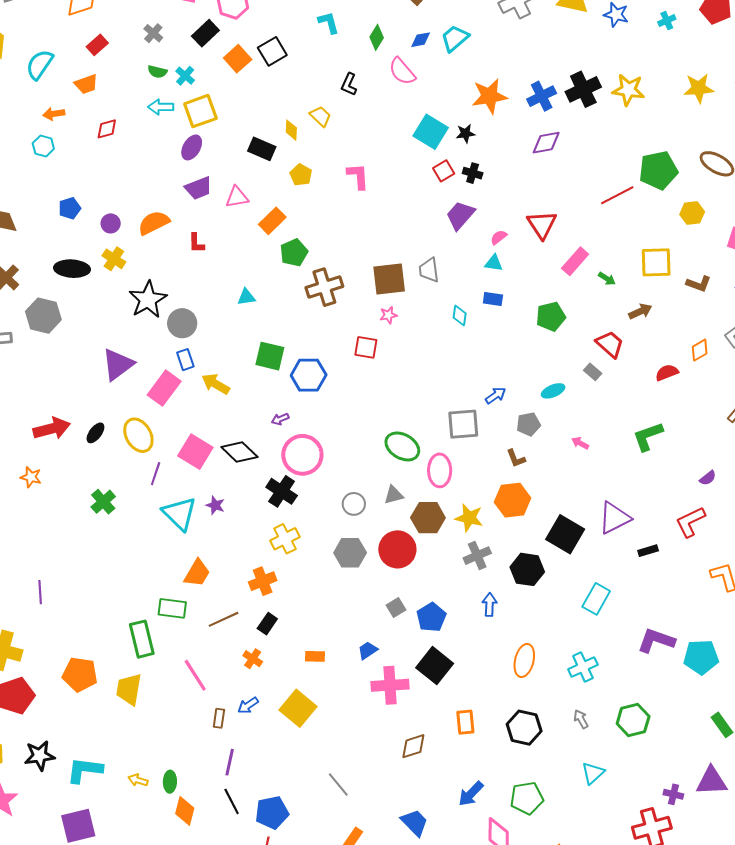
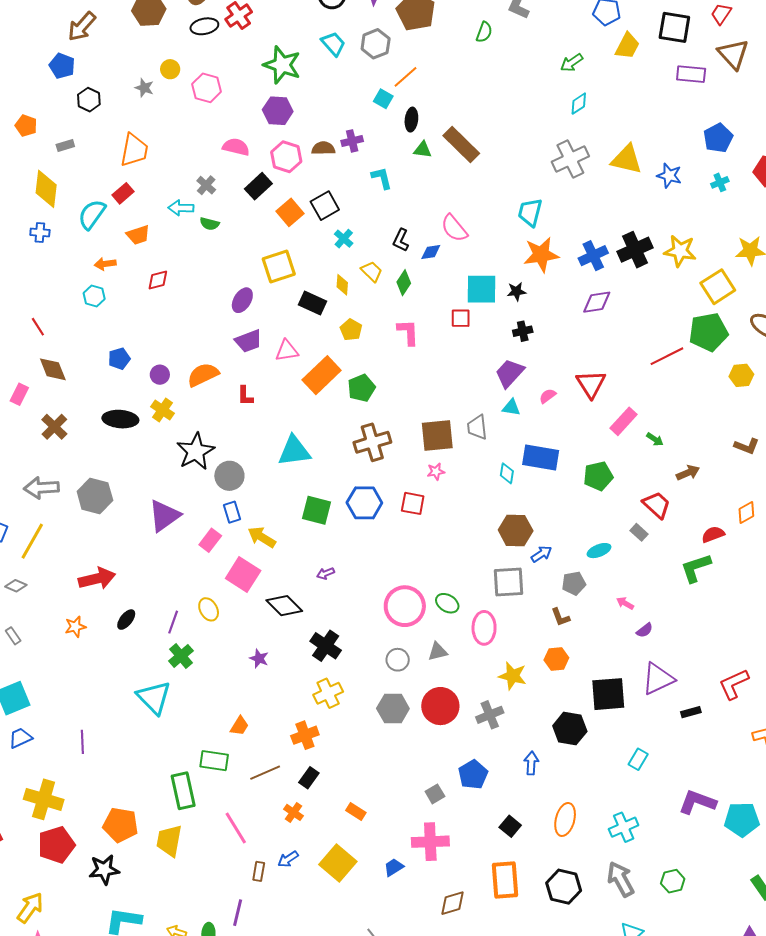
green diamond: (377, 37) -> (404, 283), moved
cyan trapezoid: (455, 38) -> (530, 212), moved, turned -36
blue diamond: (421, 40) -> (431, 252), moved
red rectangle: (97, 45) -> (123, 193), moved
cyan cross: (185, 76) -> (344, 239), moved
cyan arrow: (161, 107) -> (181, 208), moved
yellow square: (200, 111) -> (279, 267), moved
cyan square: (431, 132) -> (482, 289), turned -32
red square: (444, 171) -> (461, 318), moved, turned 30
black cross: (473, 173) -> (523, 331), turned -30
orange rectangle: (272, 221) -> (322, 375), size x1.4
green pentagon: (294, 253) -> (361, 388), moved
yellow square: (656, 262) -> (718, 287), moved, turned -32
cyan triangle: (494, 263) -> (511, 407), moved
cyan triangle: (246, 297) -> (294, 451), size x1.8
blue rectangle: (493, 299) -> (541, 458), size x1.8
gray hexagon: (43, 316) -> (95, 496), moved
blue hexagon: (309, 375) -> (364, 503), moved
pink rectangle: (164, 388) -> (210, 540), size x0.7
black ellipse: (95, 433) -> (126, 620), moved
yellow ellipse: (138, 435) -> (209, 609), moved, size x0.7
green L-shape: (648, 436) -> (696, 568), moved
green ellipse: (402, 446) -> (447, 603), size x0.7
pink square: (195, 452) -> (243, 575), moved
pink circle: (302, 455) -> (405, 606), moved
purple line: (156, 474) -> (173, 622), moved
orange star: (31, 477) -> (75, 627), turned -30
purple semicircle: (708, 478) -> (645, 630), moved
orange hexagon: (513, 500) -> (556, 659), size x0.7
green cross: (103, 502) -> (181, 656), moved
cyan triangle: (180, 514) -> (154, 698), moved
brown hexagon: (428, 518) -> (516, 530), moved
black square: (565, 534) -> (608, 694), turned -36
gray cross: (477, 556) -> (490, 715), moved
orange trapezoid: (197, 573) -> (240, 726), size x0.7
cyan rectangle: (596, 599) -> (638, 759), size x0.7
gray square: (396, 607) -> (435, 794), moved
blue trapezoid: (368, 650) -> (394, 867), moved
orange rectangle: (315, 656) -> (356, 811), turned 30
black square: (435, 666) -> (510, 826), moved, size x0.6
gray arrow: (581, 719) -> (621, 879), size x1.8
green hexagon: (633, 720) -> (673, 881), size x0.7
orange rectangle: (465, 722) -> (505, 880), size x1.5
black star: (40, 756) -> (104, 870), moved
purple line: (230, 762) -> (238, 913), moved

